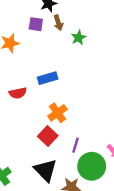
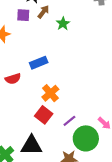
brown arrow: (58, 23) -> (43, 12), turned -120
purple line: (76, 145) -> (69, 121), turned 40
black triangle: (45, 170) -> (32, 145), moved, turned -40

